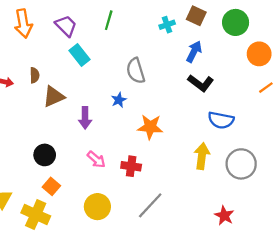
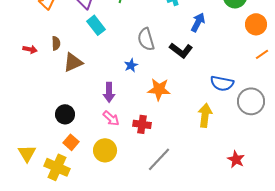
black L-shape: (201, 83) -> (181, 50), moved
purple arrow: (85, 118) -> (109, 92), moved
gray circle: (241, 164) -> (251, 101), moved
yellow circle: (97, 207) -> (105, 150), moved
red star: (224, 216) -> (236, 159), moved

